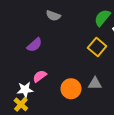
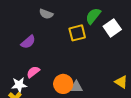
yellow square: (97, 47) -> (77, 33), moved, turned 36
gray triangle: (95, 84) -> (76, 87), moved

